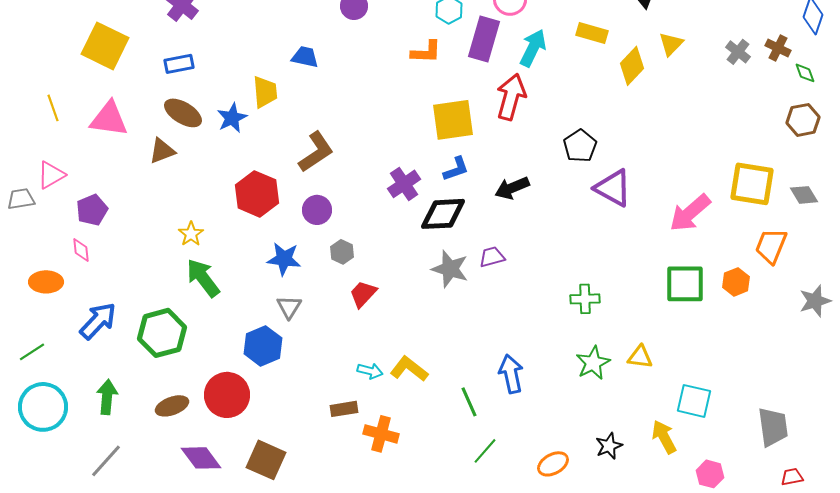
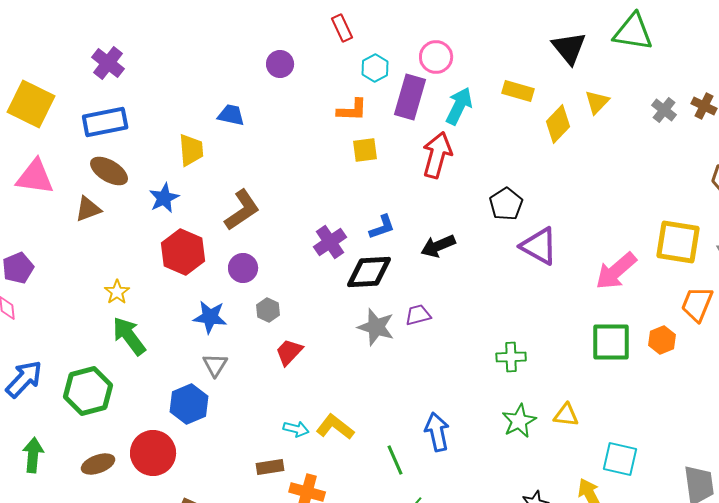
blue rectangle: (179, 64) -> (105, 122), size x1.5
blue star: (232, 118) -> (164, 198), moved
yellow square: (453, 120) -> (365, 150), moved, size x0.6

